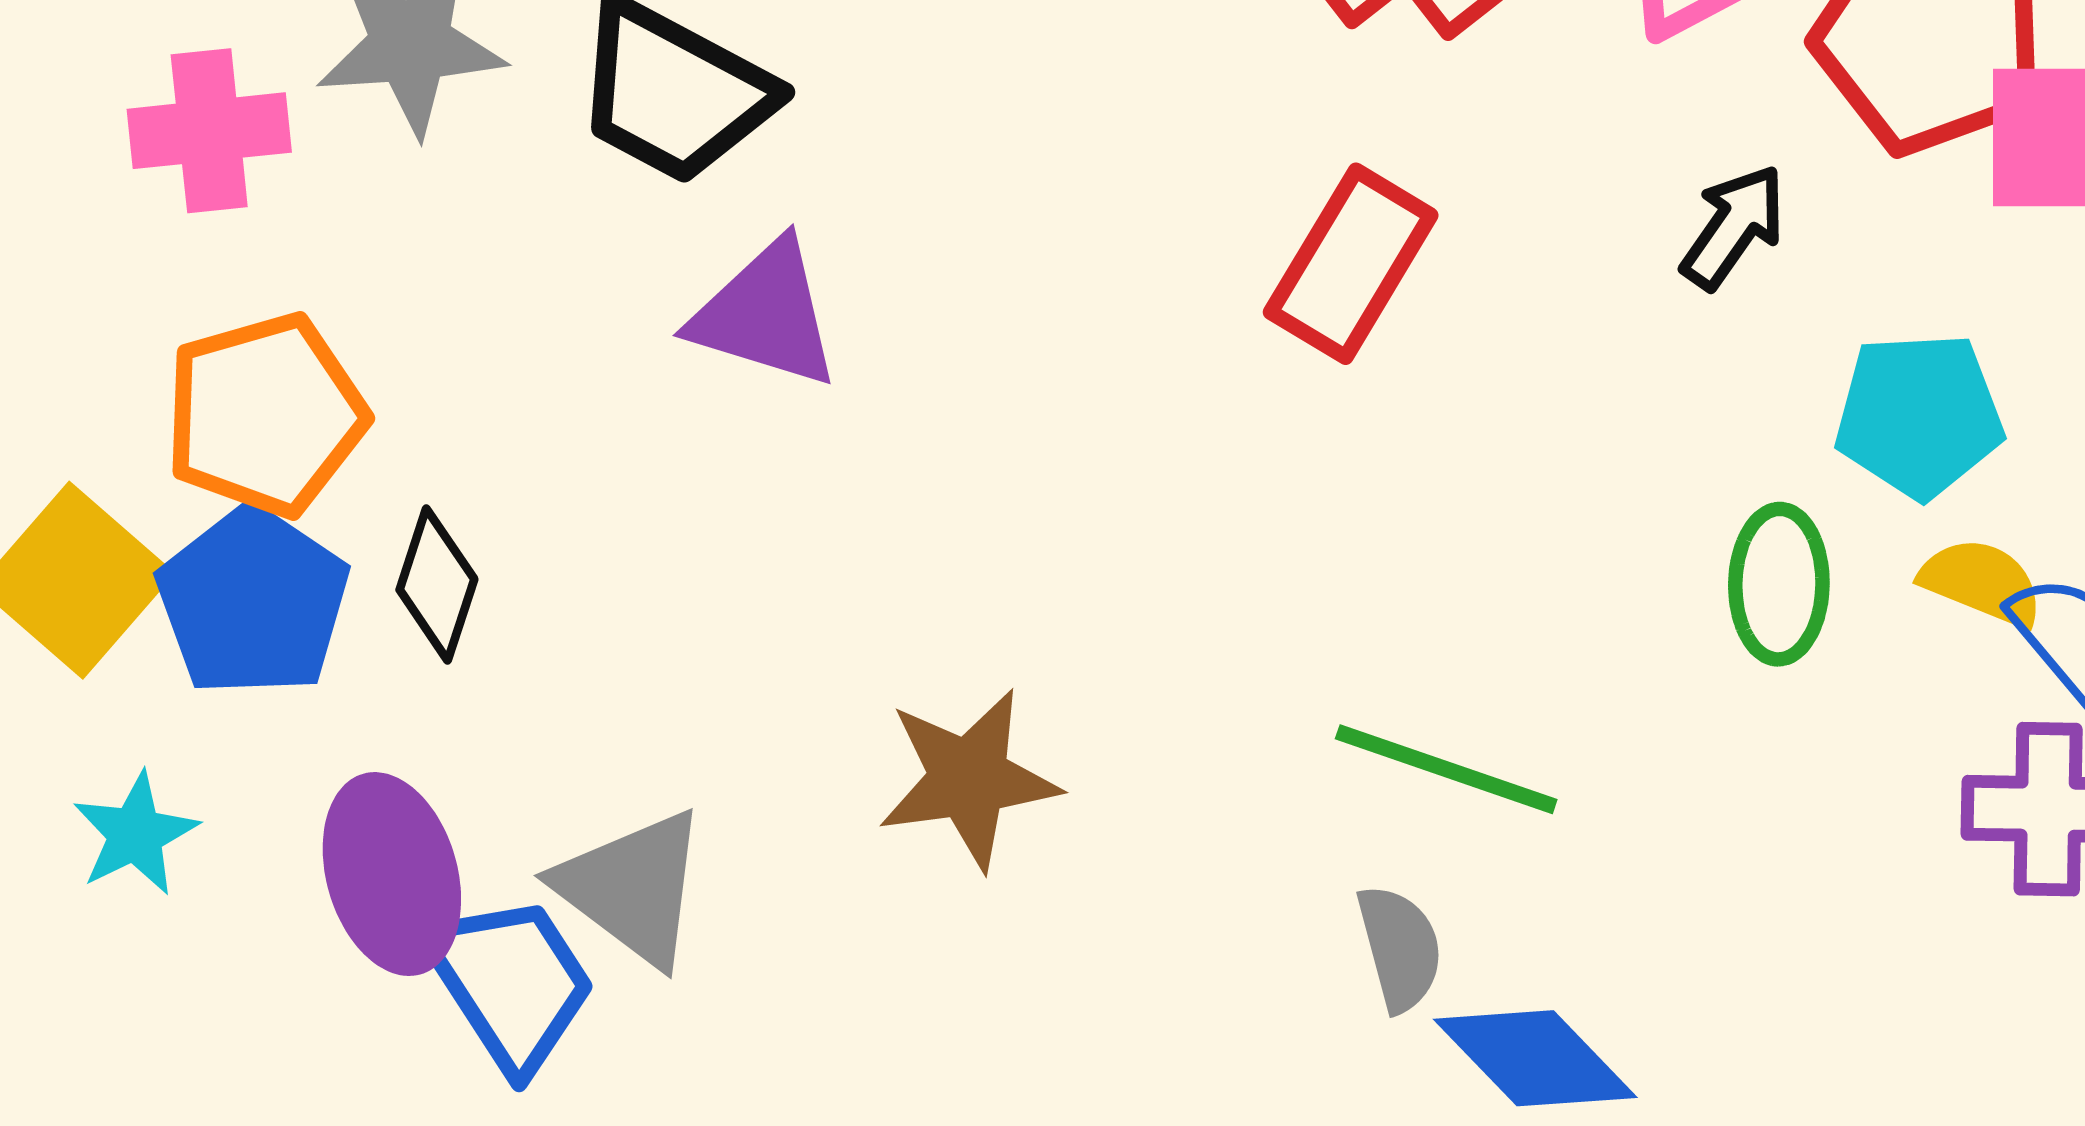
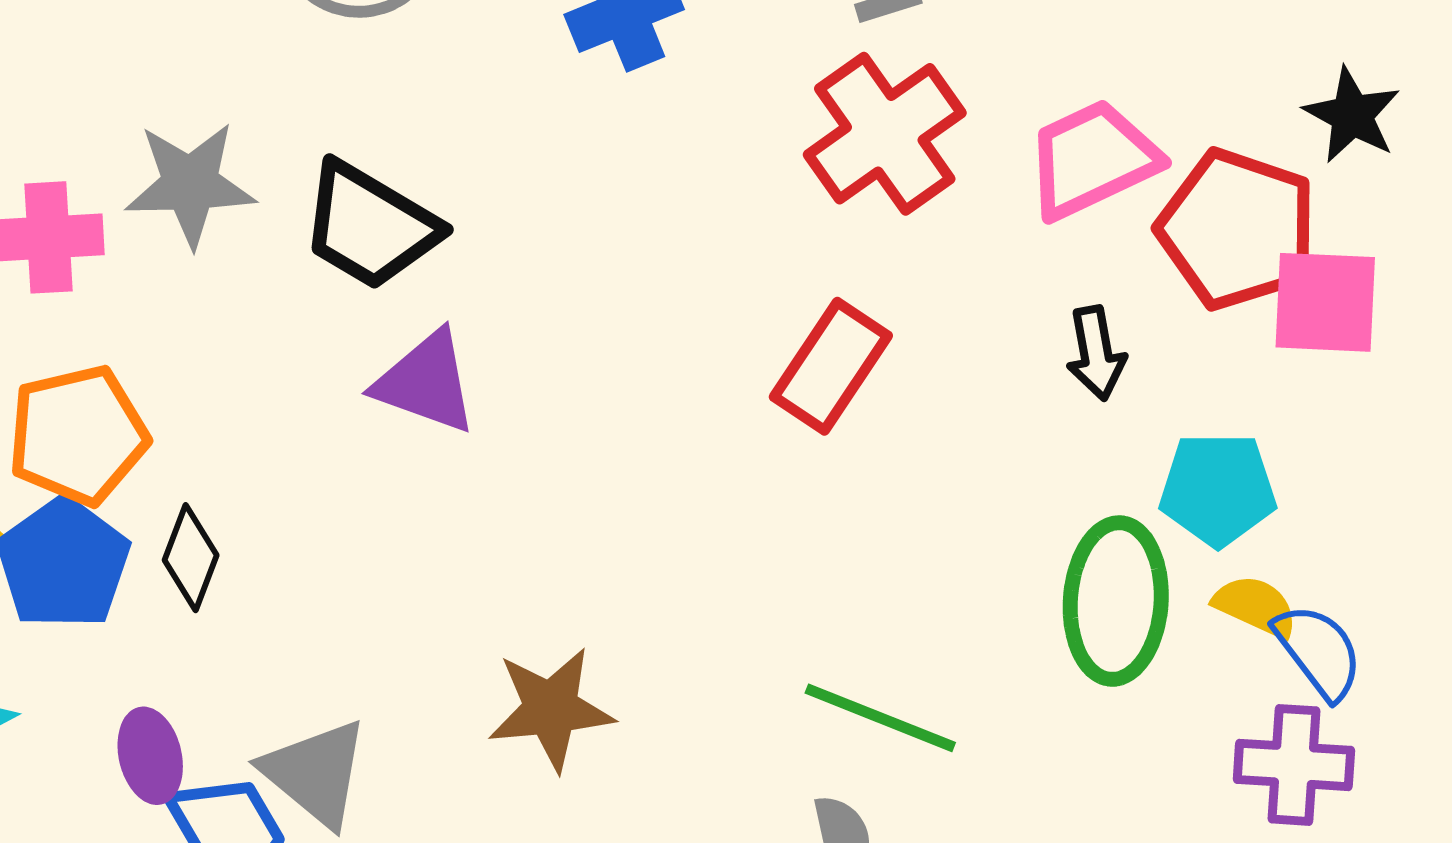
black arrow: (1733, 227) -> (1096, 353), turned 132
green ellipse: (1779, 584) -> (1116, 601), size x1.5
purple ellipse: (392, 874) -> (150, 756), size x0.7

